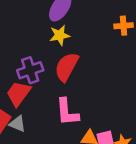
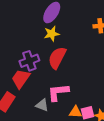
pink L-shape: (67, 112) -> (58, 92), turned 90
gray triangle: (18, 124) -> (42, 105), moved

